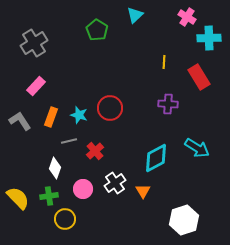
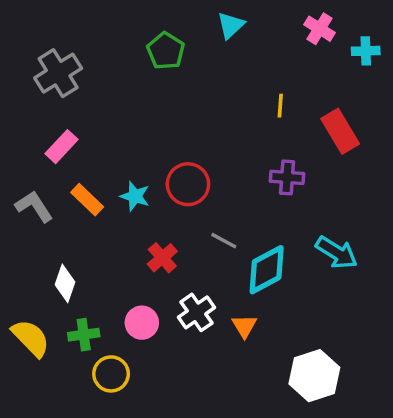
cyan cross: (209, 38) -> (366, 51), moved, size x0.7
orange rectangle: (51, 117) -> (87, 200), turned -66
gray line: (69, 141) -> (224, 241), moved, turned 42
white diamond: (55, 168) -> (65, 283), moved

